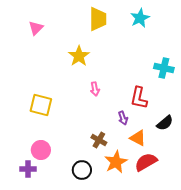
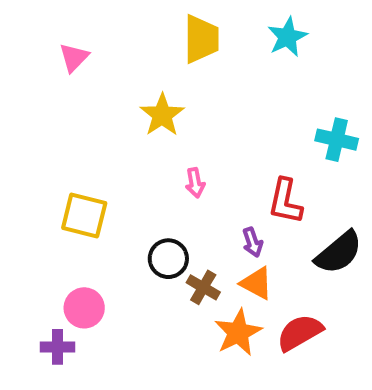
black semicircle: (165, 123) -> (339, 252), size x1.4
orange triangle: (138, 138) -> (257, 283), moved
black circle: (82, 170) -> (168, 259), moved

